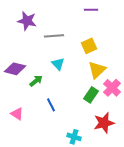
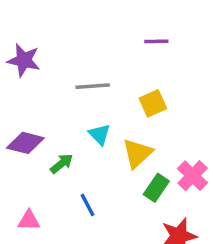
purple star: (27, 21) -> (24, 60), moved
yellow triangle: (97, 70) -> (137, 153), moved
pink triangle: (17, 114) -> (29, 220), turned -32

